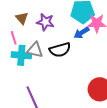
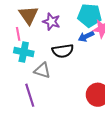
brown triangle: (22, 18) -> (29, 15), size x1.5
gray triangle: (35, 50) -> (42, 70), moved

